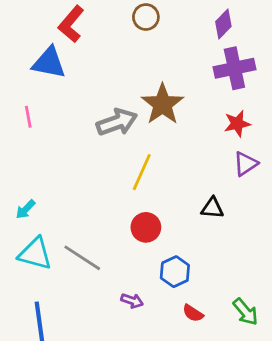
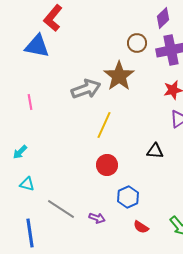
brown circle: (146, 17) -> (137, 43), moved
pink line: (28, 117) -> (30, 102), moved
cyan triangle: (35, 254) -> (27, 184), size x0.6
gray line: (82, 258) -> (61, 209), moved

